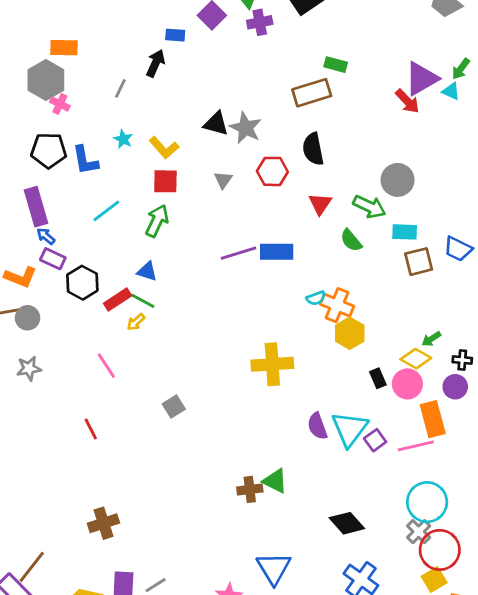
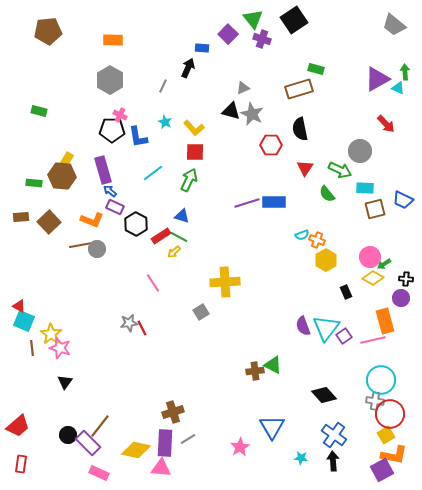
purple cross: (260, 22) -> (262, 39), turned 30
orange rectangle: (64, 48) -> (113, 40), moved
green arrow: (461, 69) -> (405, 72), turned 140
red arrow: (407, 101) -> (386, 124), moved
pink cross: (60, 104) -> (120, 115), moved
gray triangle: (223, 180) -> (243, 88), moved, turned 32
orange cross: (337, 305) -> (317, 240), size x0.7
yellow cross: (272, 364) -> (225, 282), moved
gray star: (29, 368) -> (129, 323), moved
pink circle: (407, 384) -> (370, 257), moved
brown cross: (103, 523) -> (173, 412), moved
gray cross: (419, 532) -> (375, 401), turned -36

